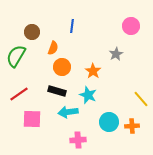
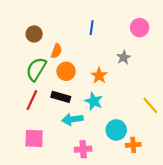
blue line: (72, 26) -> (92, 28), moved
green semicircle: (16, 56) -> (36, 69), moved
red line: (19, 94) -> (32, 100), moved, turned -30
pink square: (32, 119) -> (34, 138), moved
orange cross: (132, 126) -> (133, 145), moved

